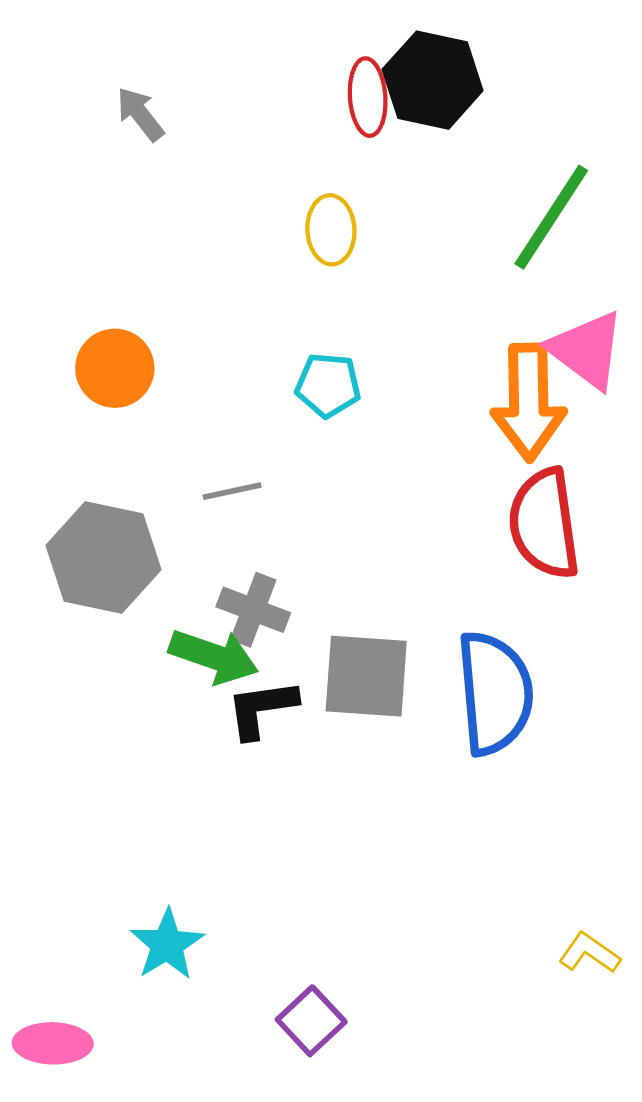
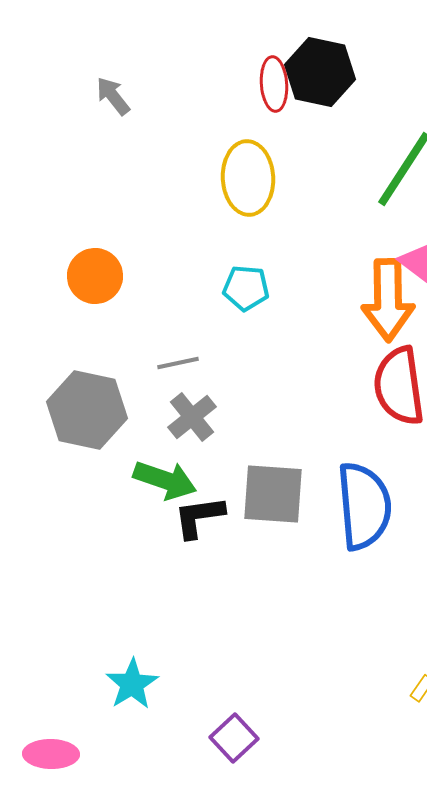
yellow ellipse: (331, 230) -> (248, 178), size x1.5
gray cross: (253, 610) -> (192, 417), moved, turned 30

